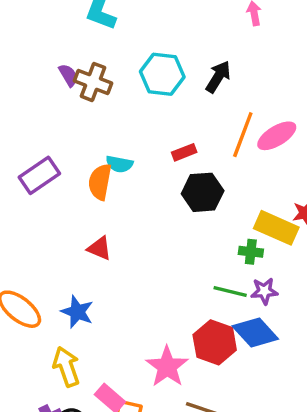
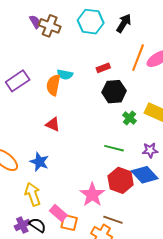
green cross: (251, 252) -> (129, 118), moved, turned 32
green line: (230, 292) -> (114, 148), moved

